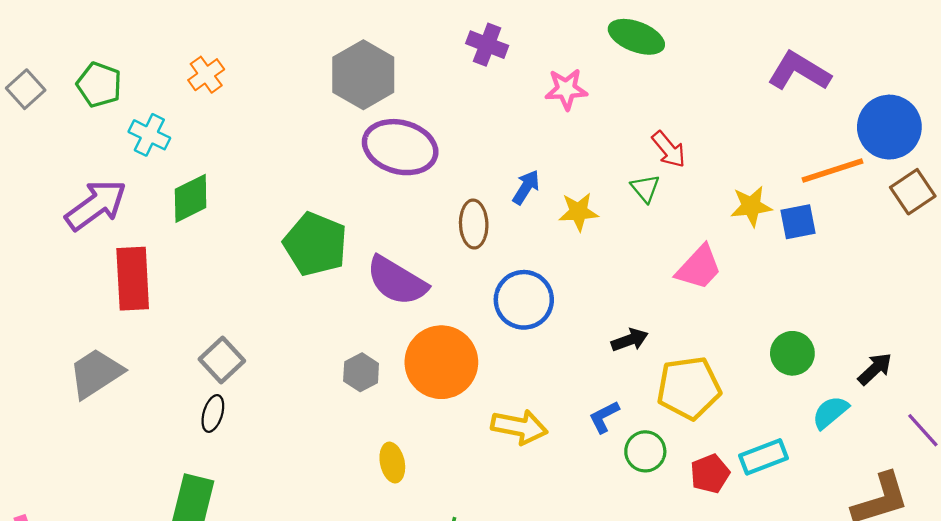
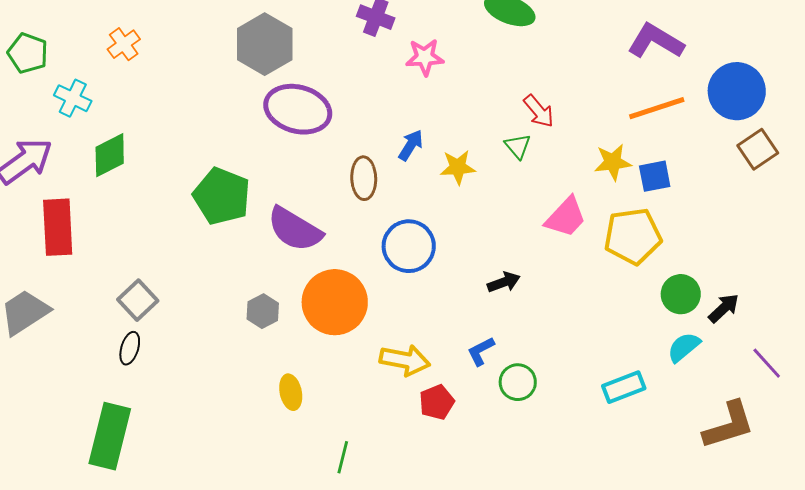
pink star: (566, 89) -> (425, 57), moved
orange line: (833, 171) -> (657, 108), moved
green circle: (792, 353) -> (681, 294), moved
yellow pentagon: (689, 388) -> (633, 236), moved
red pentagon: (710, 474) -> (437, 402), moved

